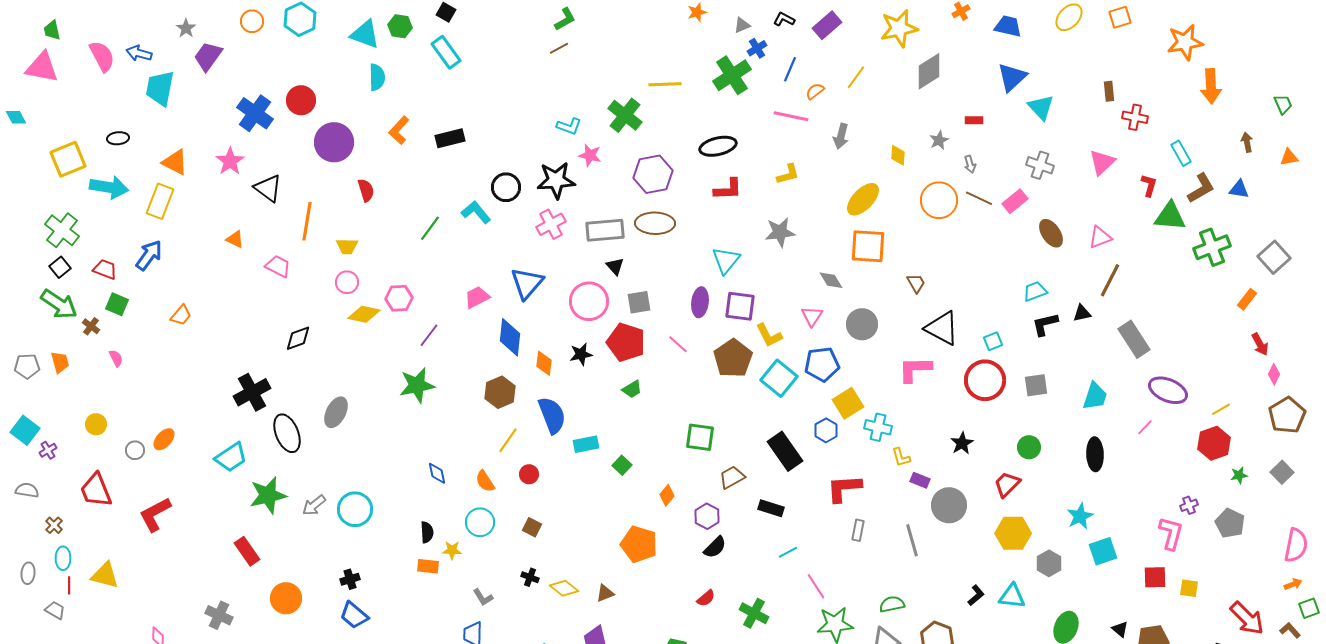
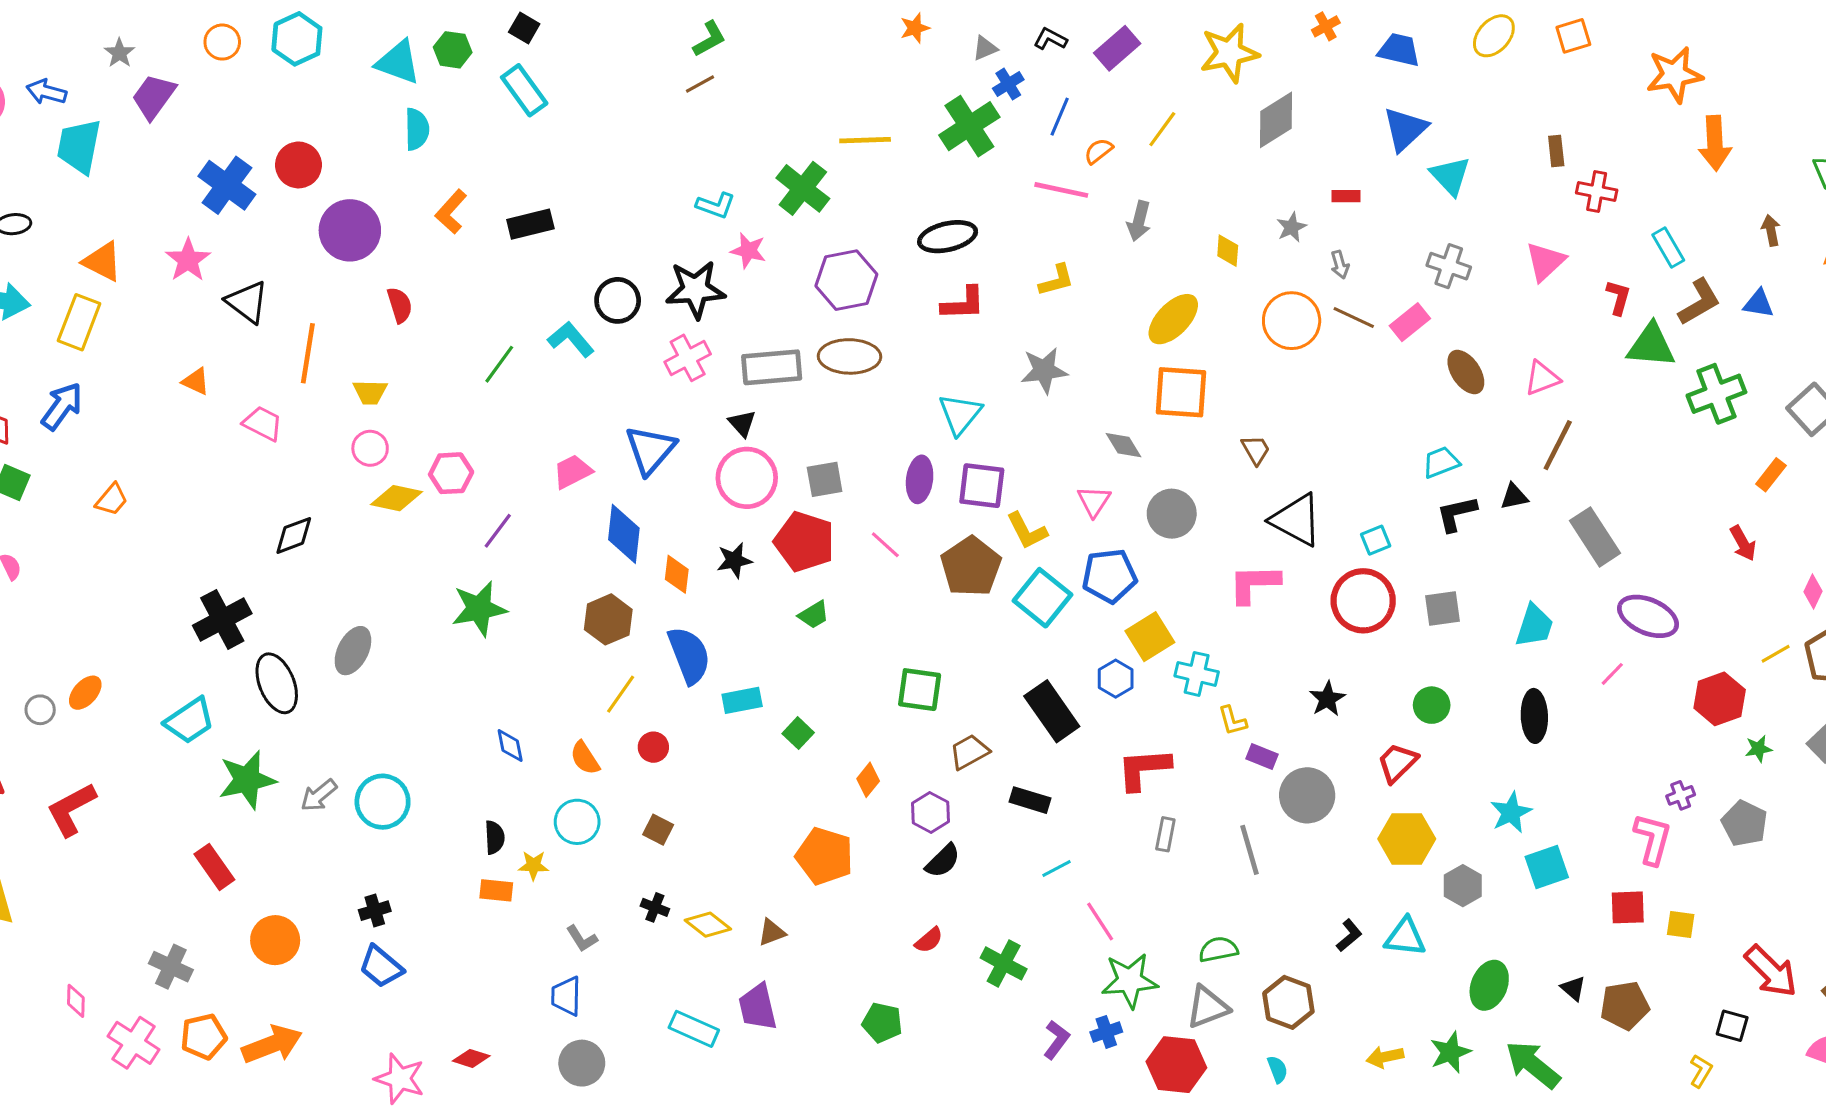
black triangle: (615, 266) -> (742, 423), moved
red arrow: (1260, 344) -> (1743, 543), moved
yellow line: (1221, 409) -> (1776, 654), moved

